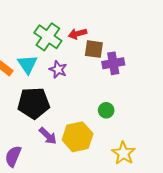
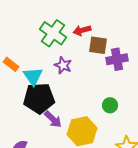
cyan triangle: (27, 64) -> (33, 76), moved
purple arrow: (48, 136) -> (53, 119), moved

